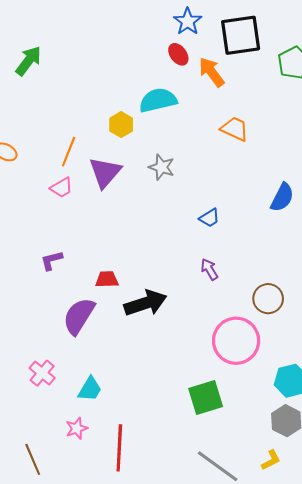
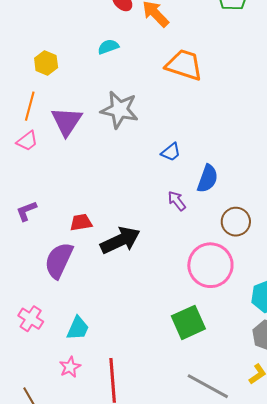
cyan semicircle: (158, 100) -> (108, 47), size x0.6
yellow hexagon: (121, 125) -> (46, 63), moved
orange trapezoid: (235, 129) -> (184, 65), size x1.4
gray star: (161, 167) -> (119, 110), size x1.5
blue semicircle: (282, 197) -> (208, 179), moved

